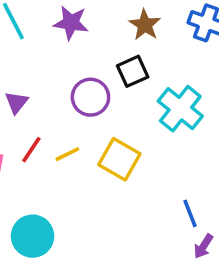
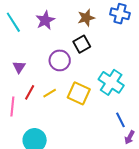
purple star: (71, 23) -> (45, 20), turned -30
brown star: (145, 25) -> (86, 18), turned 30
cyan cross: (180, 109) -> (111, 82), moved

